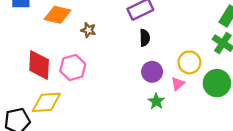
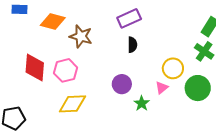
brown star: (88, 30) -> (81, 36), size x1.6
purple circle: (152, 72) -> (122, 84), moved
yellow diamond: (46, 102) -> (72, 104), moved

